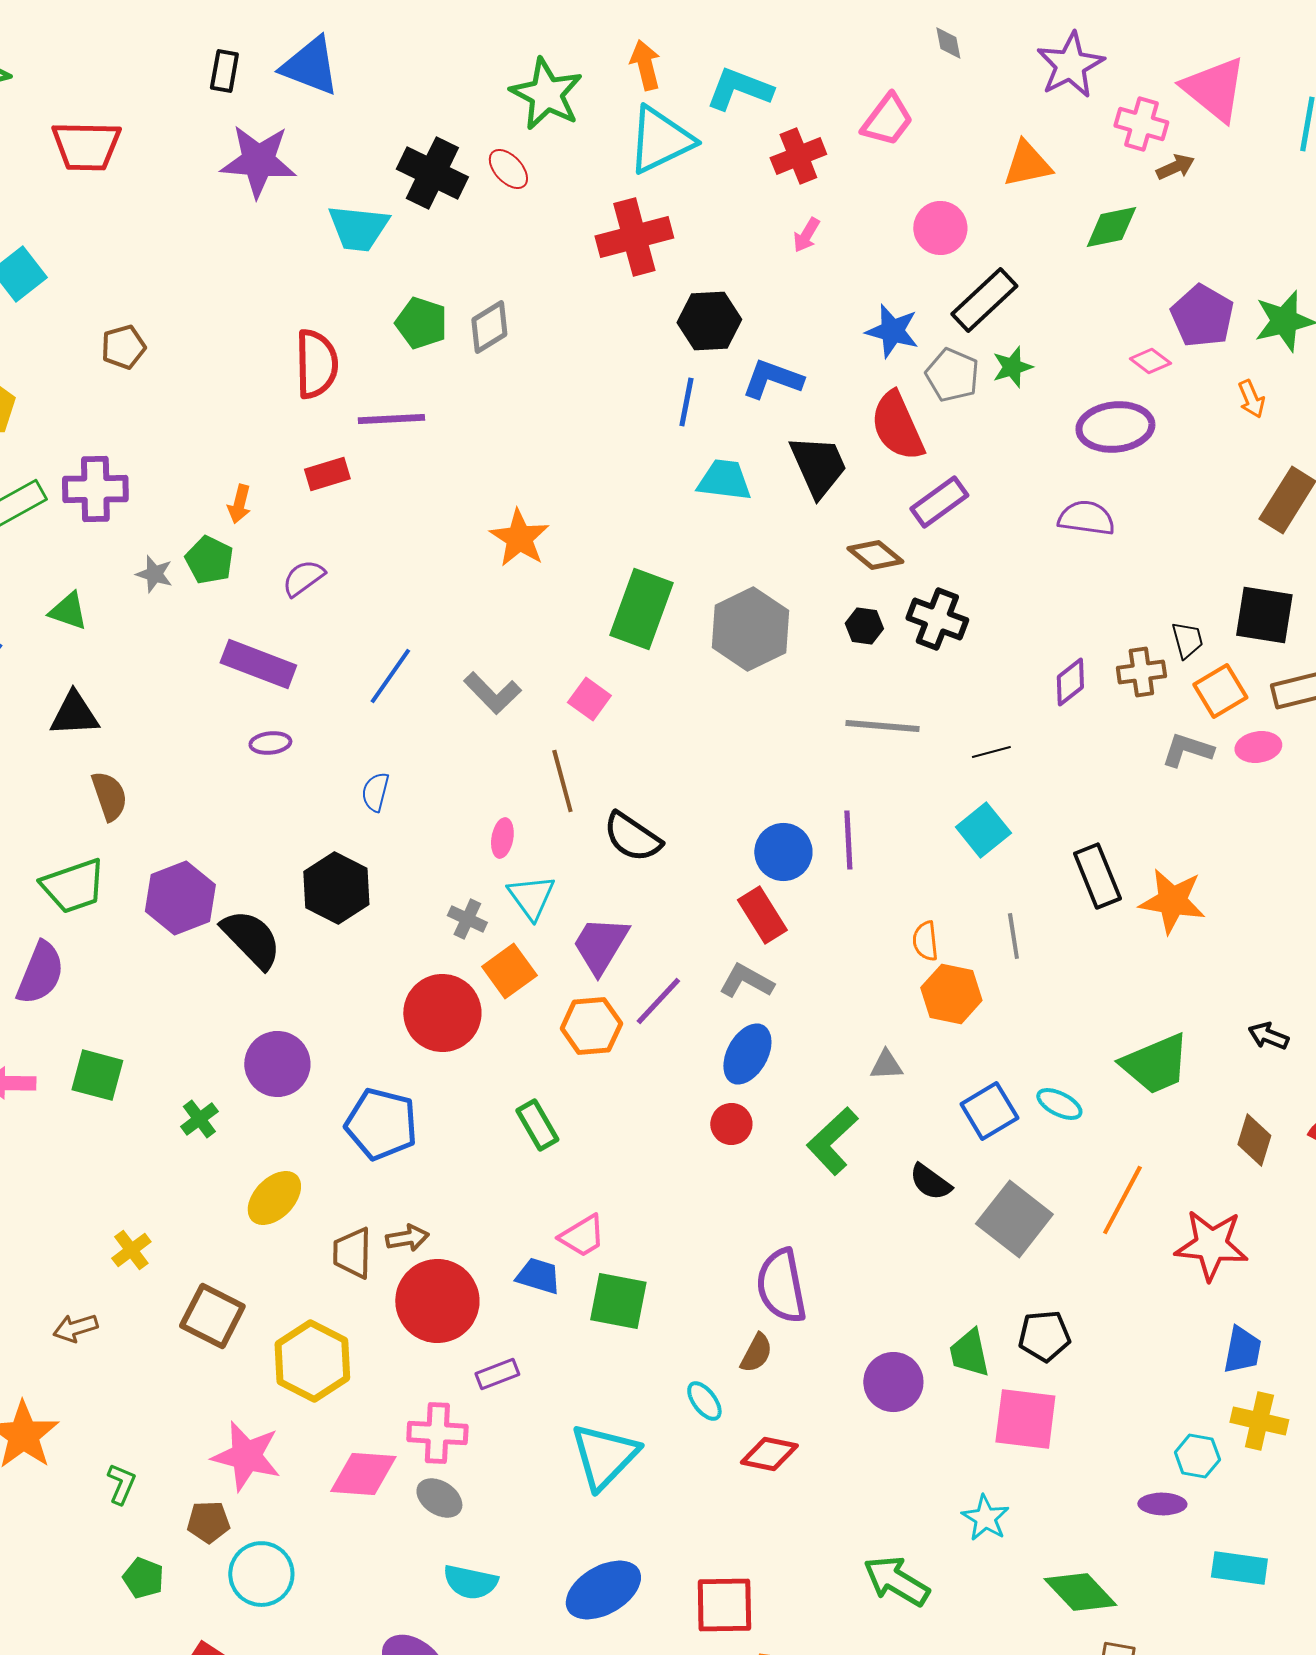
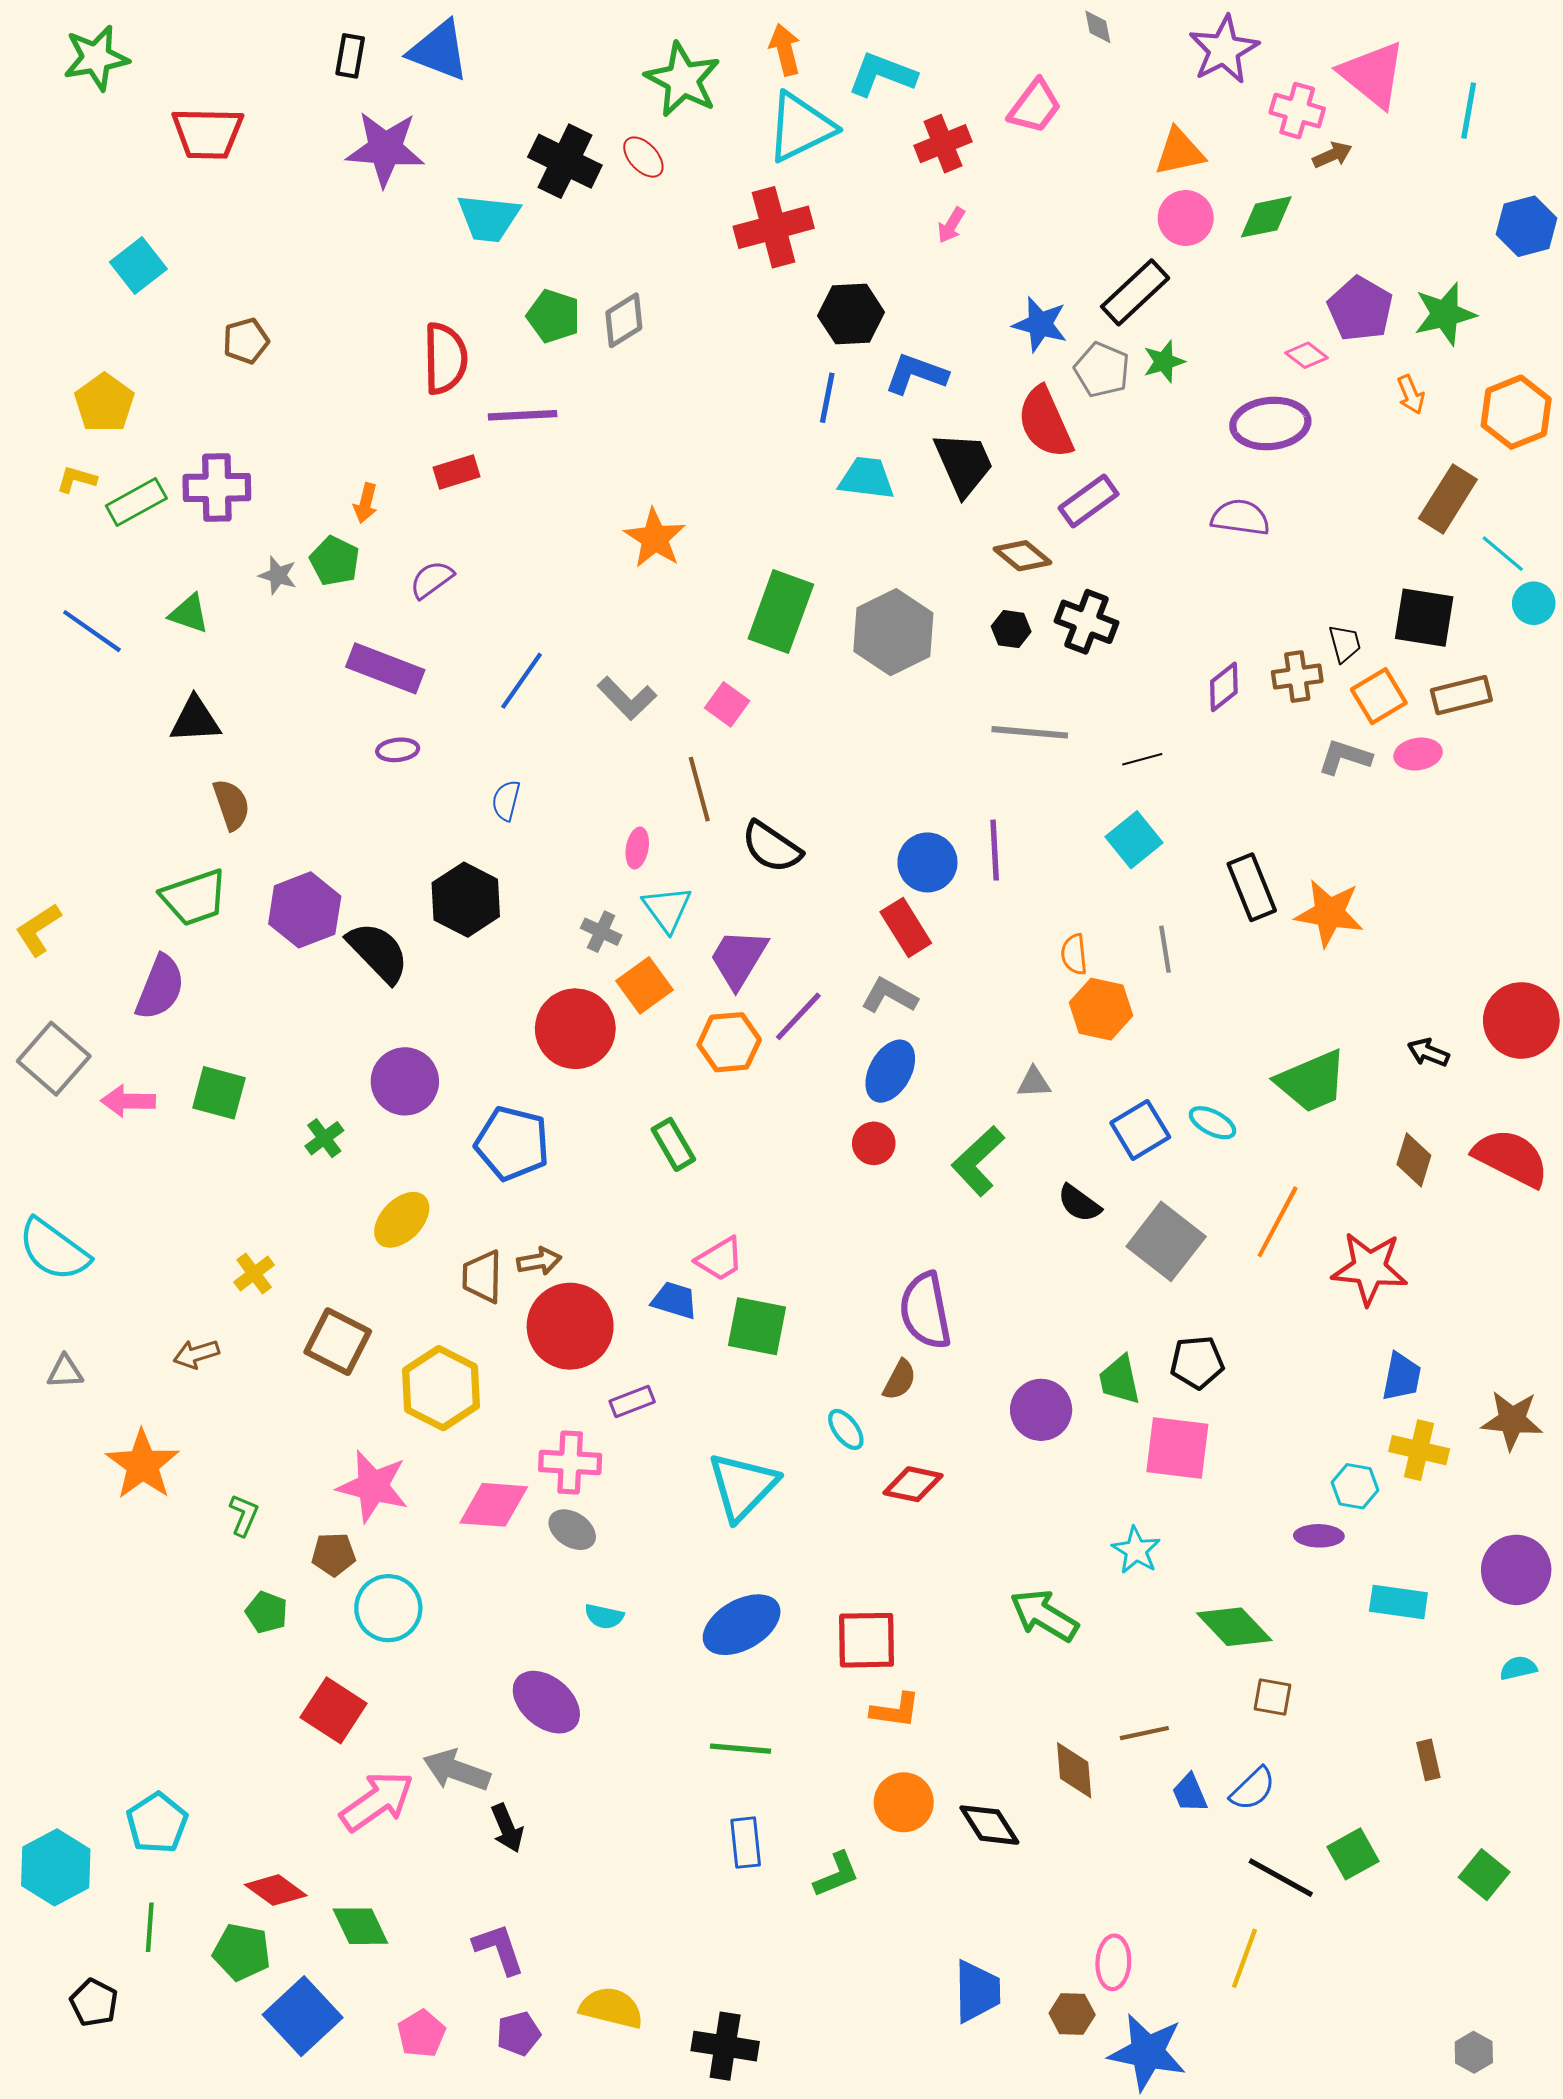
pink circle: (940, 228) -> (1186, 218), moved
cyan semicircle: (470, 1582) -> (604, 1616), size x0.7

